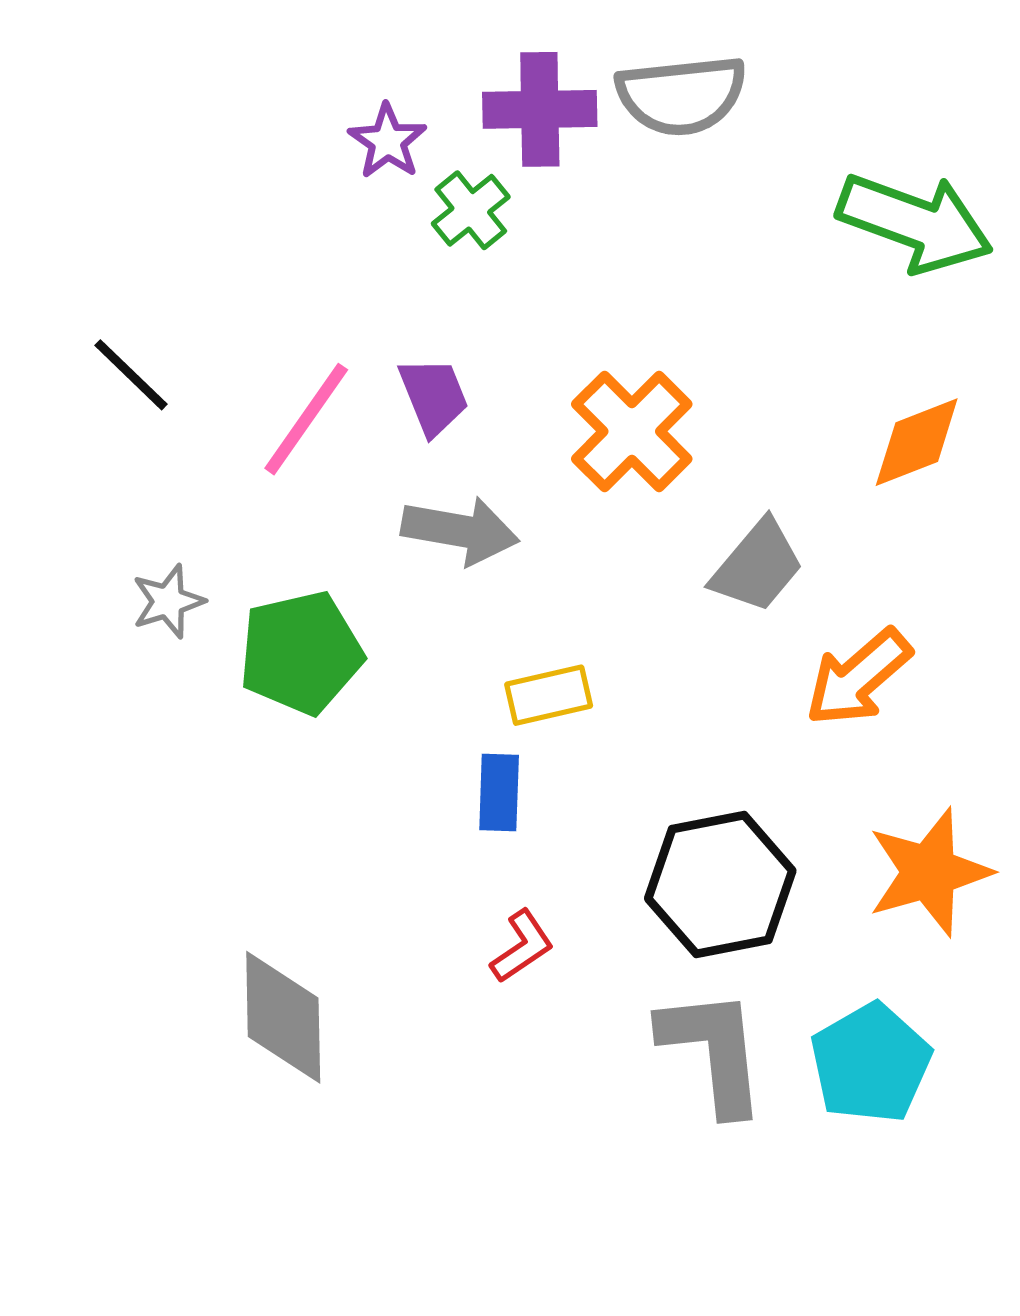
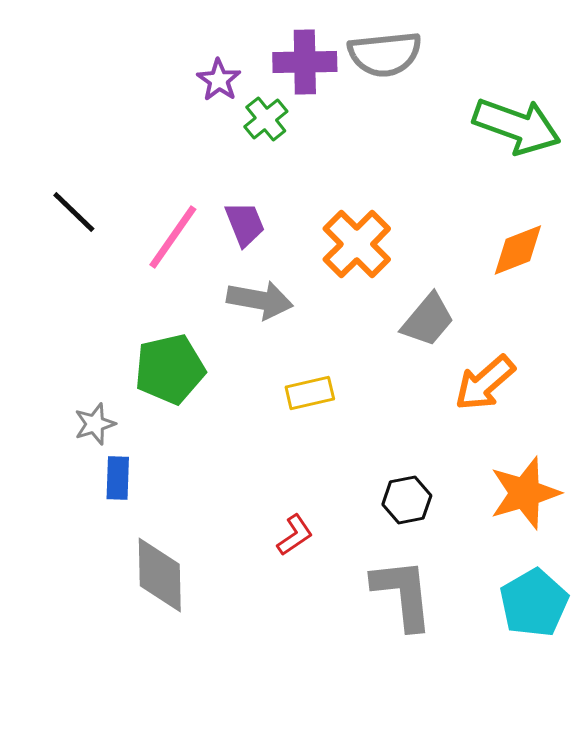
gray star: (168, 601) -> (95, 424), moved
blue rectangle: (499, 792) -> (118, 478), moved
black hexagon: (720, 885) -> (407, 500), size x0.6
cyan pentagon: (871, 1063) -> (534, 603), moved

